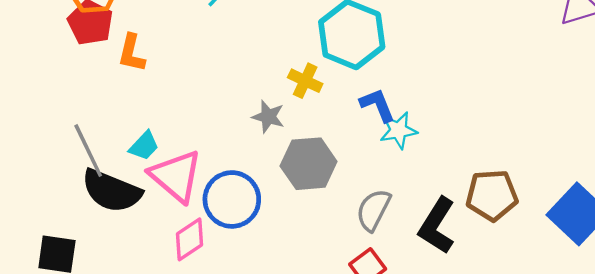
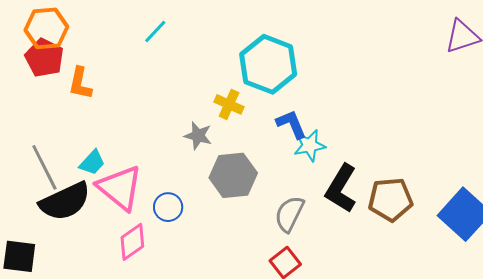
black semicircle: (111, 191) -> (65, 201), turned -46
blue circle: (232, 199) -> (168, 207), size x0.6
black L-shape: (437, 226) -> (341, 188), moved

